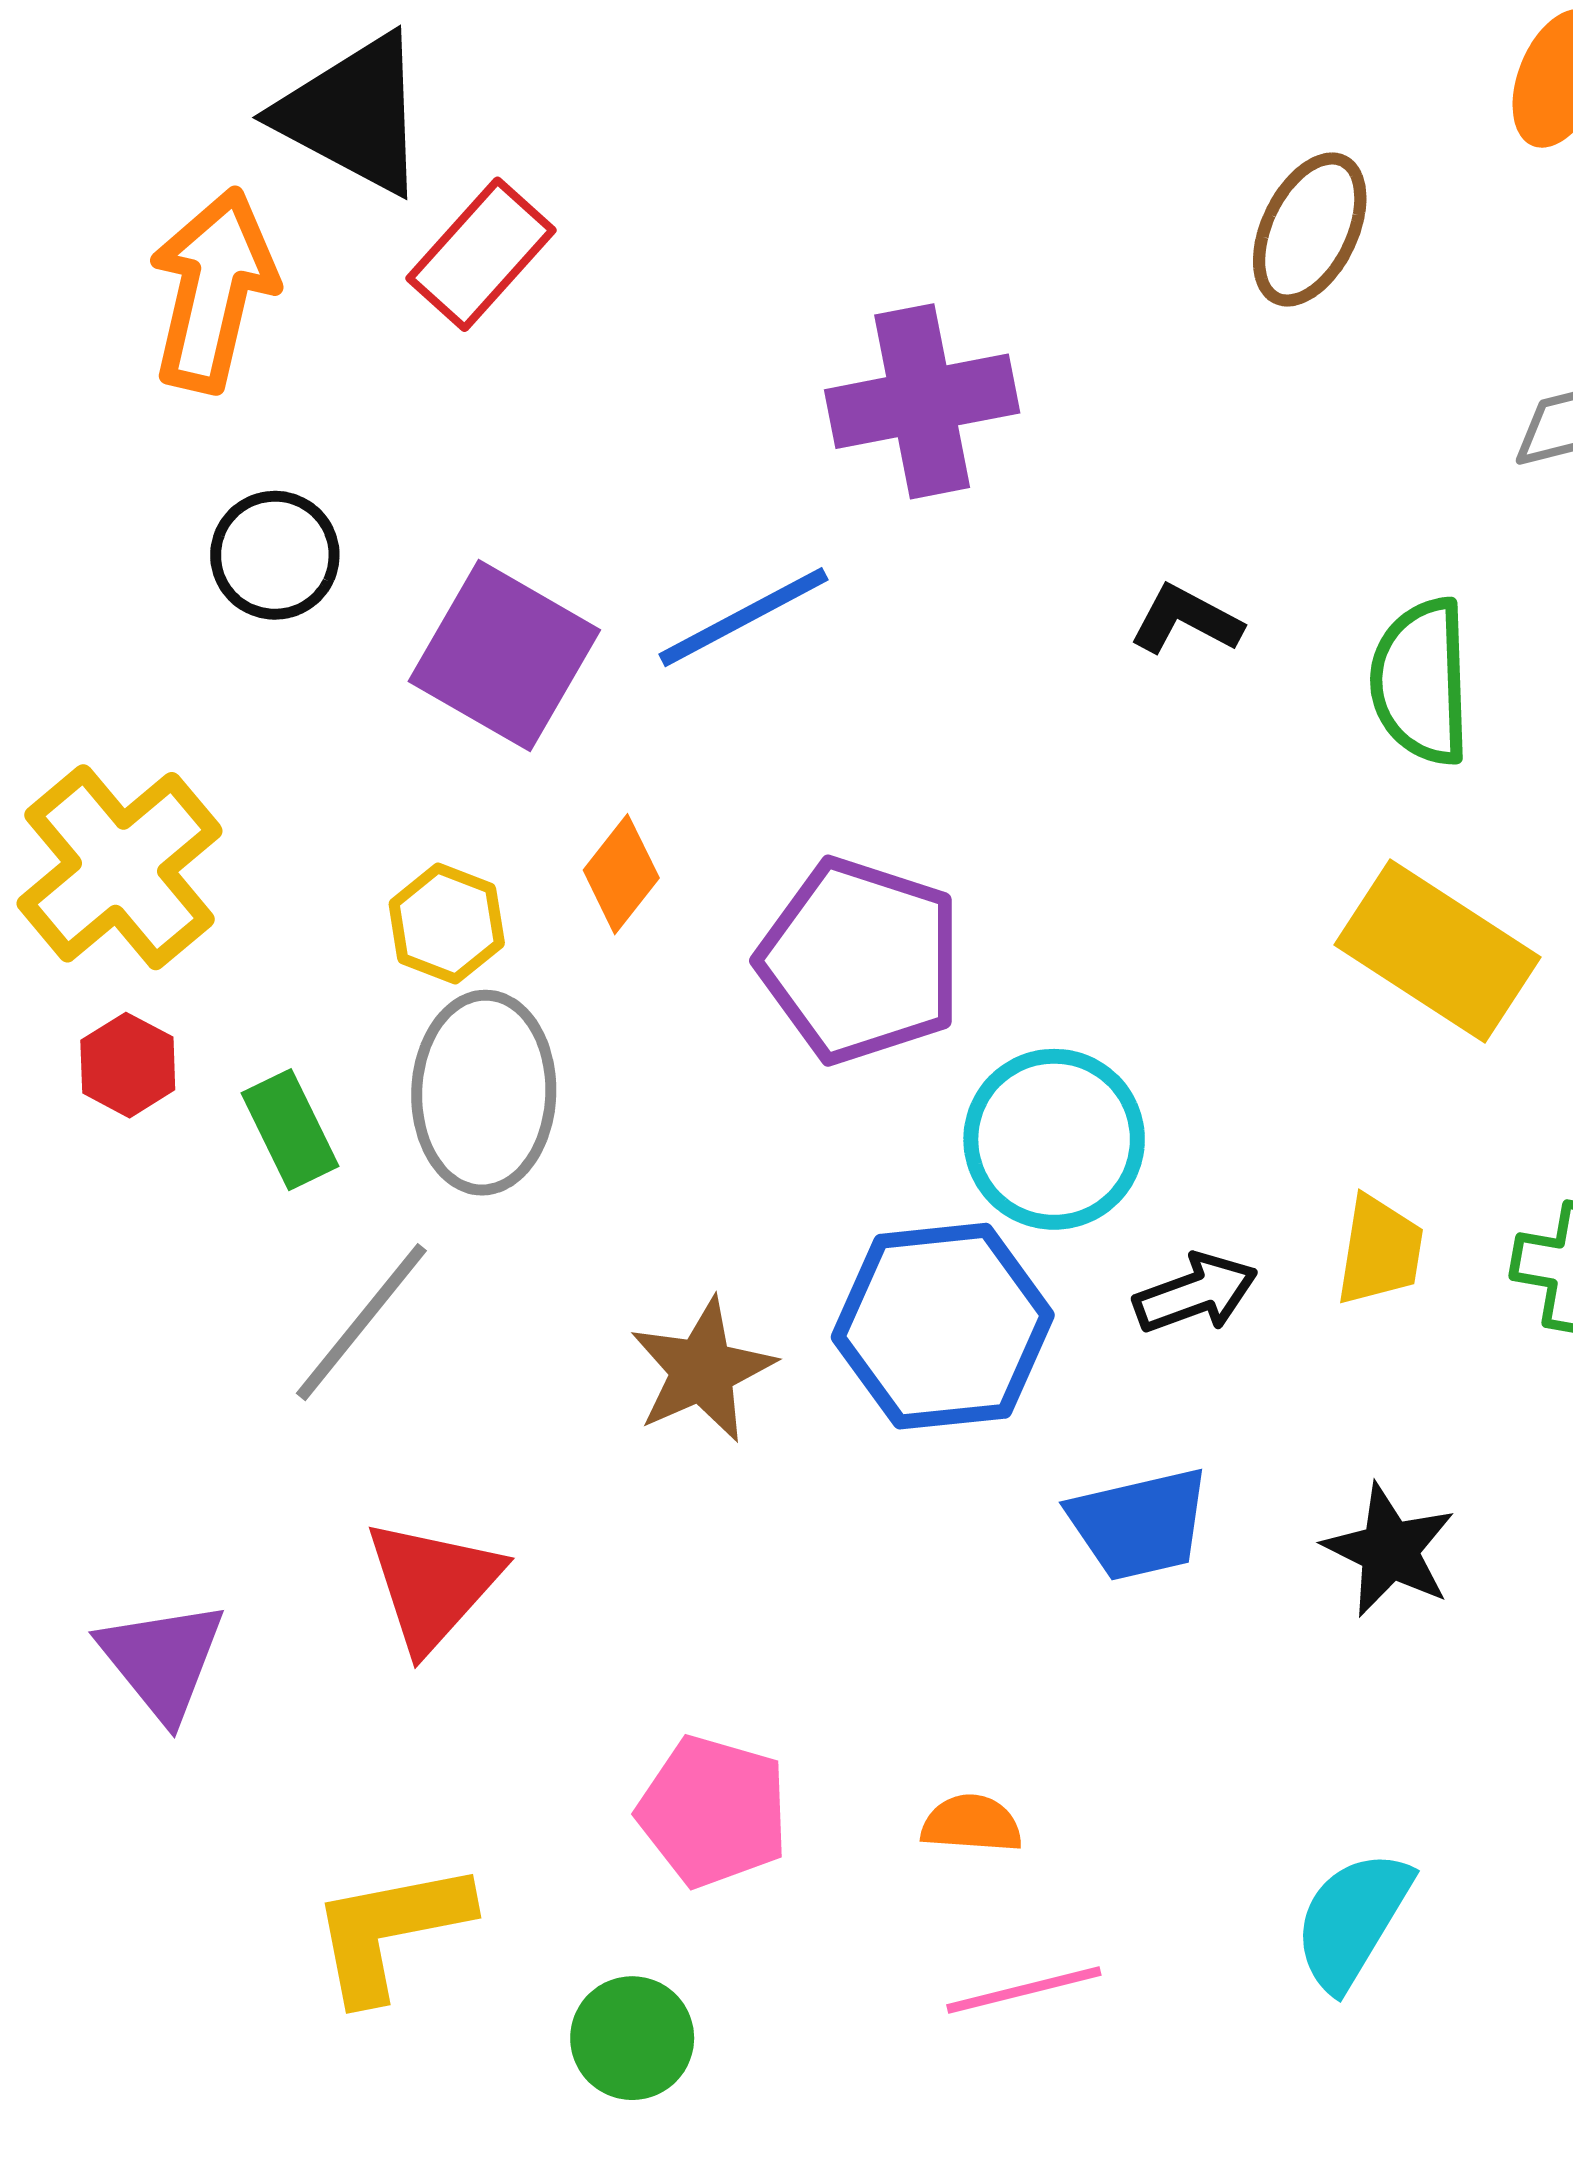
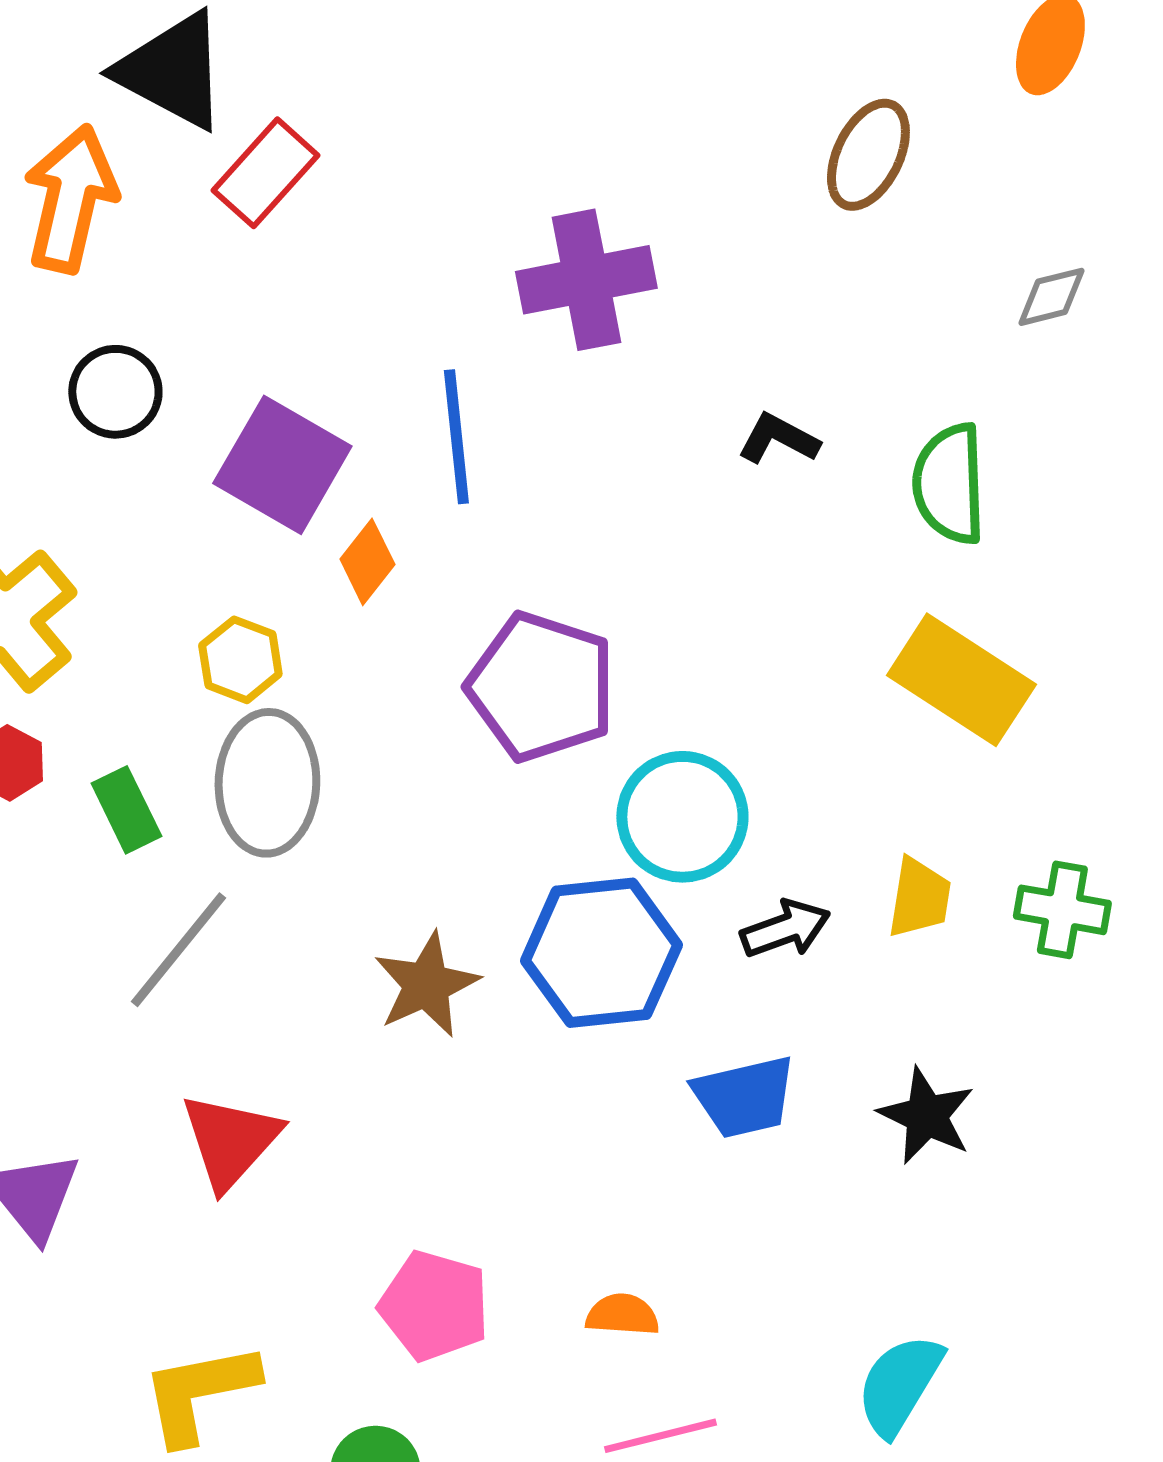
blue line: (743, 617) -> (456, 437), turned -68
orange diamond: (621, 874) -> (367, 562), moved

